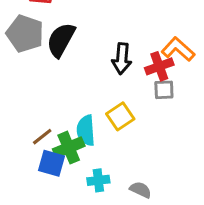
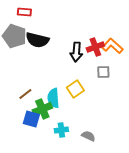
black semicircle: (61, 40) -> (37, 40), turned -105
red cross: (159, 66) -> (95, 47), moved
brown line: (42, 137) -> (25, 94), moved

